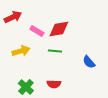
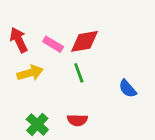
red arrow: (13, 17) -> (19, 40), moved, turned -90
green line: (55, 51) -> (79, 73), turned 64

